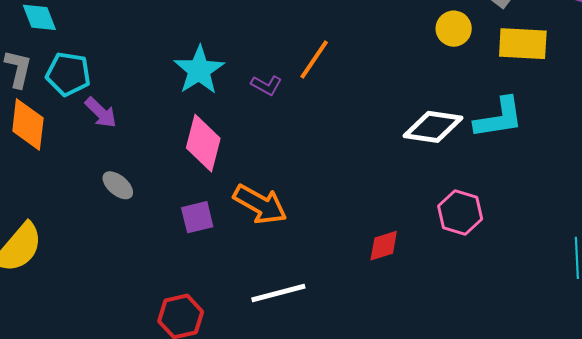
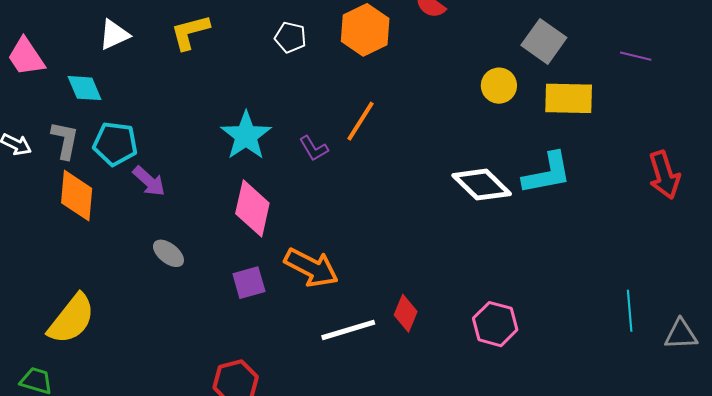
purple L-shape: (266, 85) -> (314, 148), turned 32
white diamond: (433, 127) -> (482, 185), turned 38
pink hexagon: (460, 213) -> (495, 324), moved
red diamond: (384, 246) -> (406, 313), moved, turned -48
white line: (278, 293) -> (348, 330), moved

